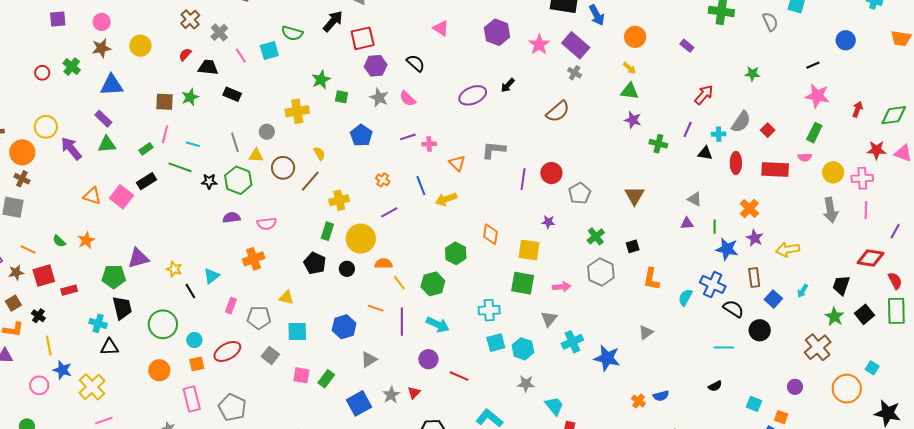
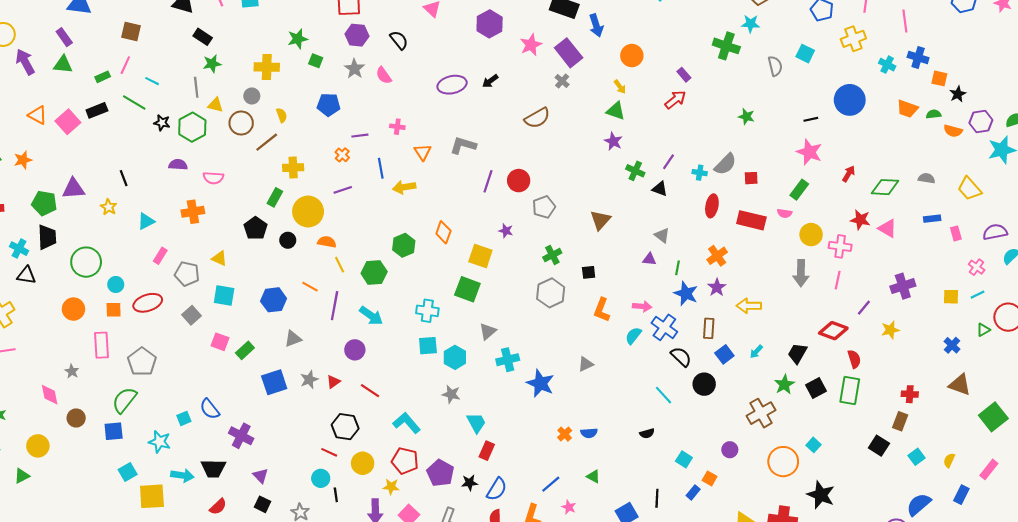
blue circle: (846, 40) -> (850, 100), size x1.5
red arrow: (704, 95) -> (675, 100), moved
green star: (190, 97) -> (212, 64), moved
red square: (768, 130) -> (751, 178), turned 32
gray circle: (267, 132) -> (252, 96), moved
blue pentagon: (361, 135) -> (329, 105), turned 30
purple line: (408, 137) -> (360, 136), moved
black triangle: (705, 153) -> (660, 189), moved
pink arrow: (562, 287) -> (642, 306), moved
black line: (190, 291) -> (124, 178), moved
cyan line: (724, 347) -> (664, 395), turned 36
red line: (459, 376) -> (370, 391), moved

